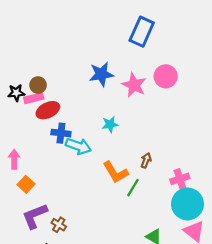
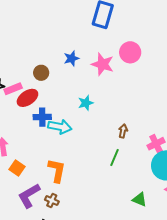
blue star: (101, 74) -> (71, 58), size x0.7
brown circle: (38, 85) -> (41, 73), moved
orange L-shape: (115, 172) -> (57, 171), moved, turned -130

